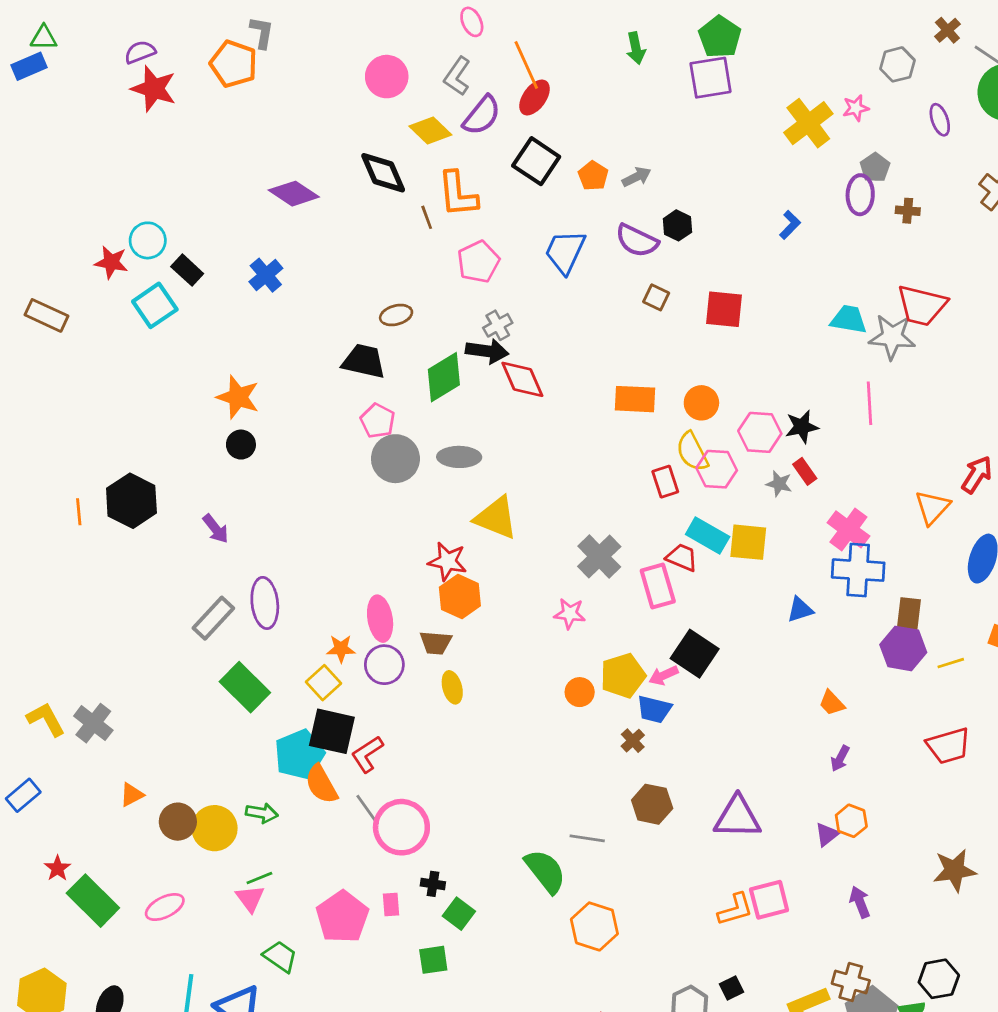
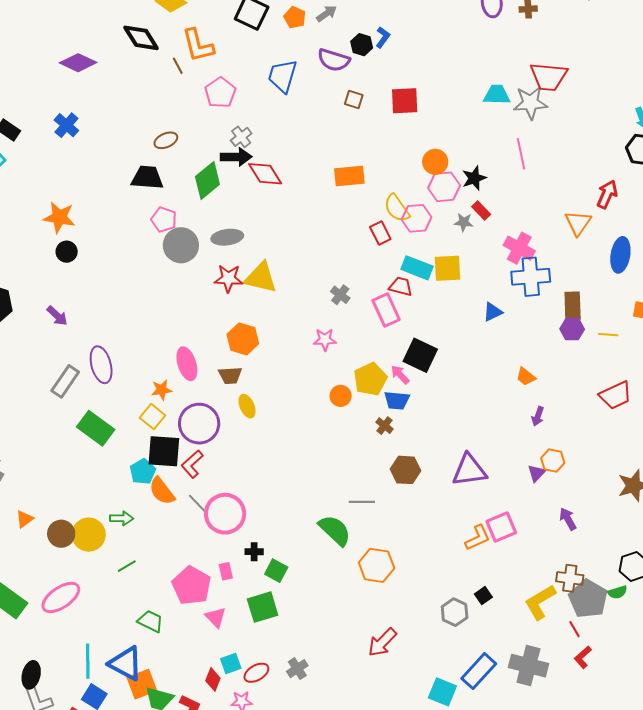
blue L-shape: (790, 225) -> (383, 37), moved
orange circle: (701, 403) -> (435, 162), moved
gray cross: (599, 556) -> (340, 295), size x0.6
red star: (448, 561) -> (228, 278), moved
purple hexagon: (903, 648) -> (572, 329), size x0.7
yellow line: (951, 663) -> (608, 335), turned 30
purple circle: (384, 665) -> (199, 424), moved, size x1.4
pink arrow: (664, 675) -> (400, 375), turned 80
cyan pentagon: (299, 755) -> (143, 472), size x0.7
pink triangle: (250, 898) -> (216, 617), moved
pink ellipse: (165, 907) -> (61, 597), size x1.4
green square: (433, 960) -> (263, 607), size x1.4

